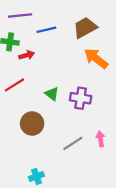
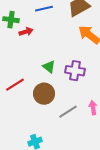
red line: (14, 85) -> (15, 85), moved
brown circle: (32, 124) -> (44, 94), moved

